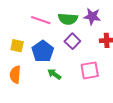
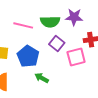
pink square: (90, 70) -> (76, 57), moved

